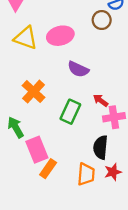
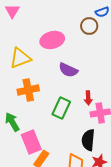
yellow triangle: (26, 38) -> (20, 58), moved, turned -40
orange cross: (34, 92) -> (28, 90), turned 35
red arrow: (101, 100) -> (88, 98), turned -128

